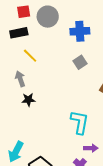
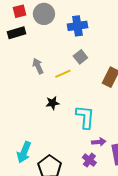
yellow line: (30, 56) -> (63, 74), moved, turned -63
gray arrow: (20, 79) -> (38, 66), moved
black star: (28, 100) -> (53, 103), moved

